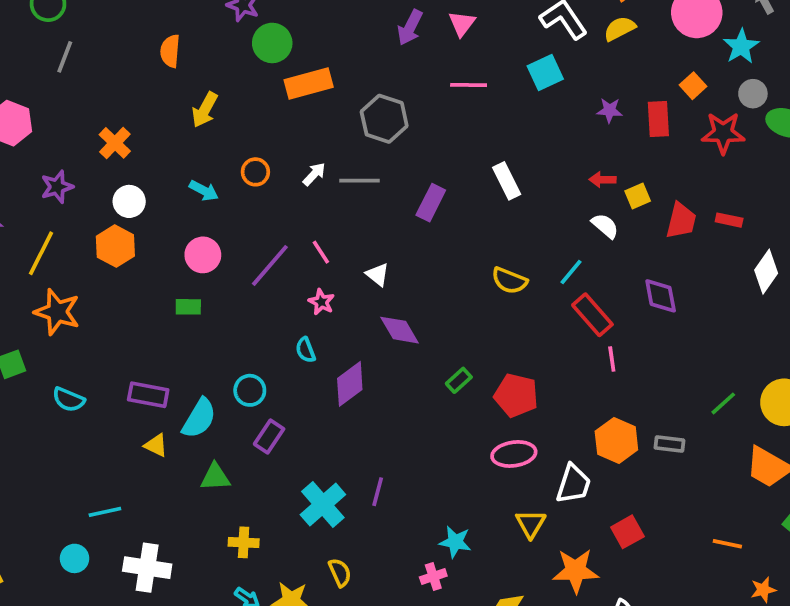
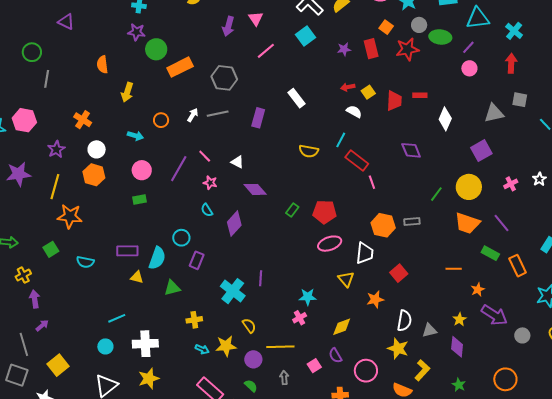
pink line: (469, 85) -> (266, 51), turned -30
purple diamond: (661, 296) -> (411, 150), moved
orange star: (576, 571) -> (375, 299), size x0.7

